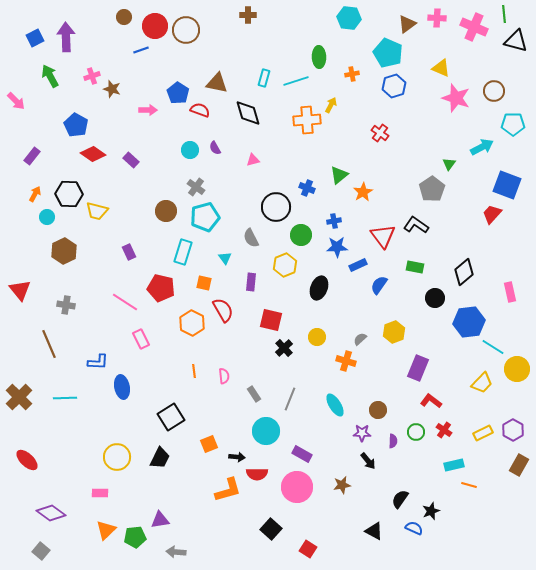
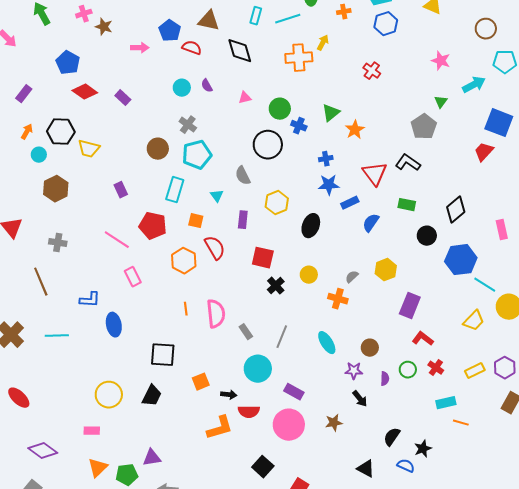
pink star: (456, 98) -> (441, 61), moved, size x0.7
green circle: (301, 235) -> (280, 109), moved
pink semicircle: (224, 376) -> (216, 314), size x1.8
black square: (171, 417) -> (163, 355), turned 36

